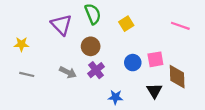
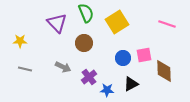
yellow square: (126, 24) -> (117, 22), size x1.6
purple cross: (96, 70) -> (89, 77), moved
black triangle: (154, 91) -> (131, 84), moved, turned 35

